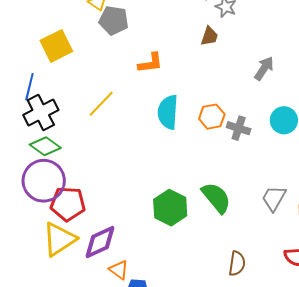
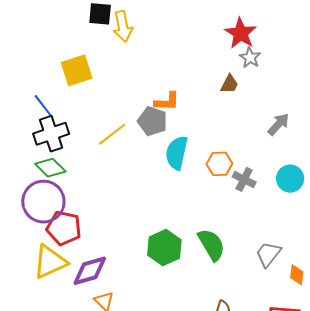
gray pentagon: (114, 20) -> (152, 121), moved
blue line: (29, 87) -> (44, 107), turned -60

